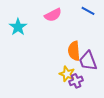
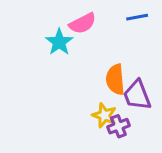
blue line: (88, 11) -> (137, 17), turned -40
cyan star: (18, 27) -> (59, 42), moved

